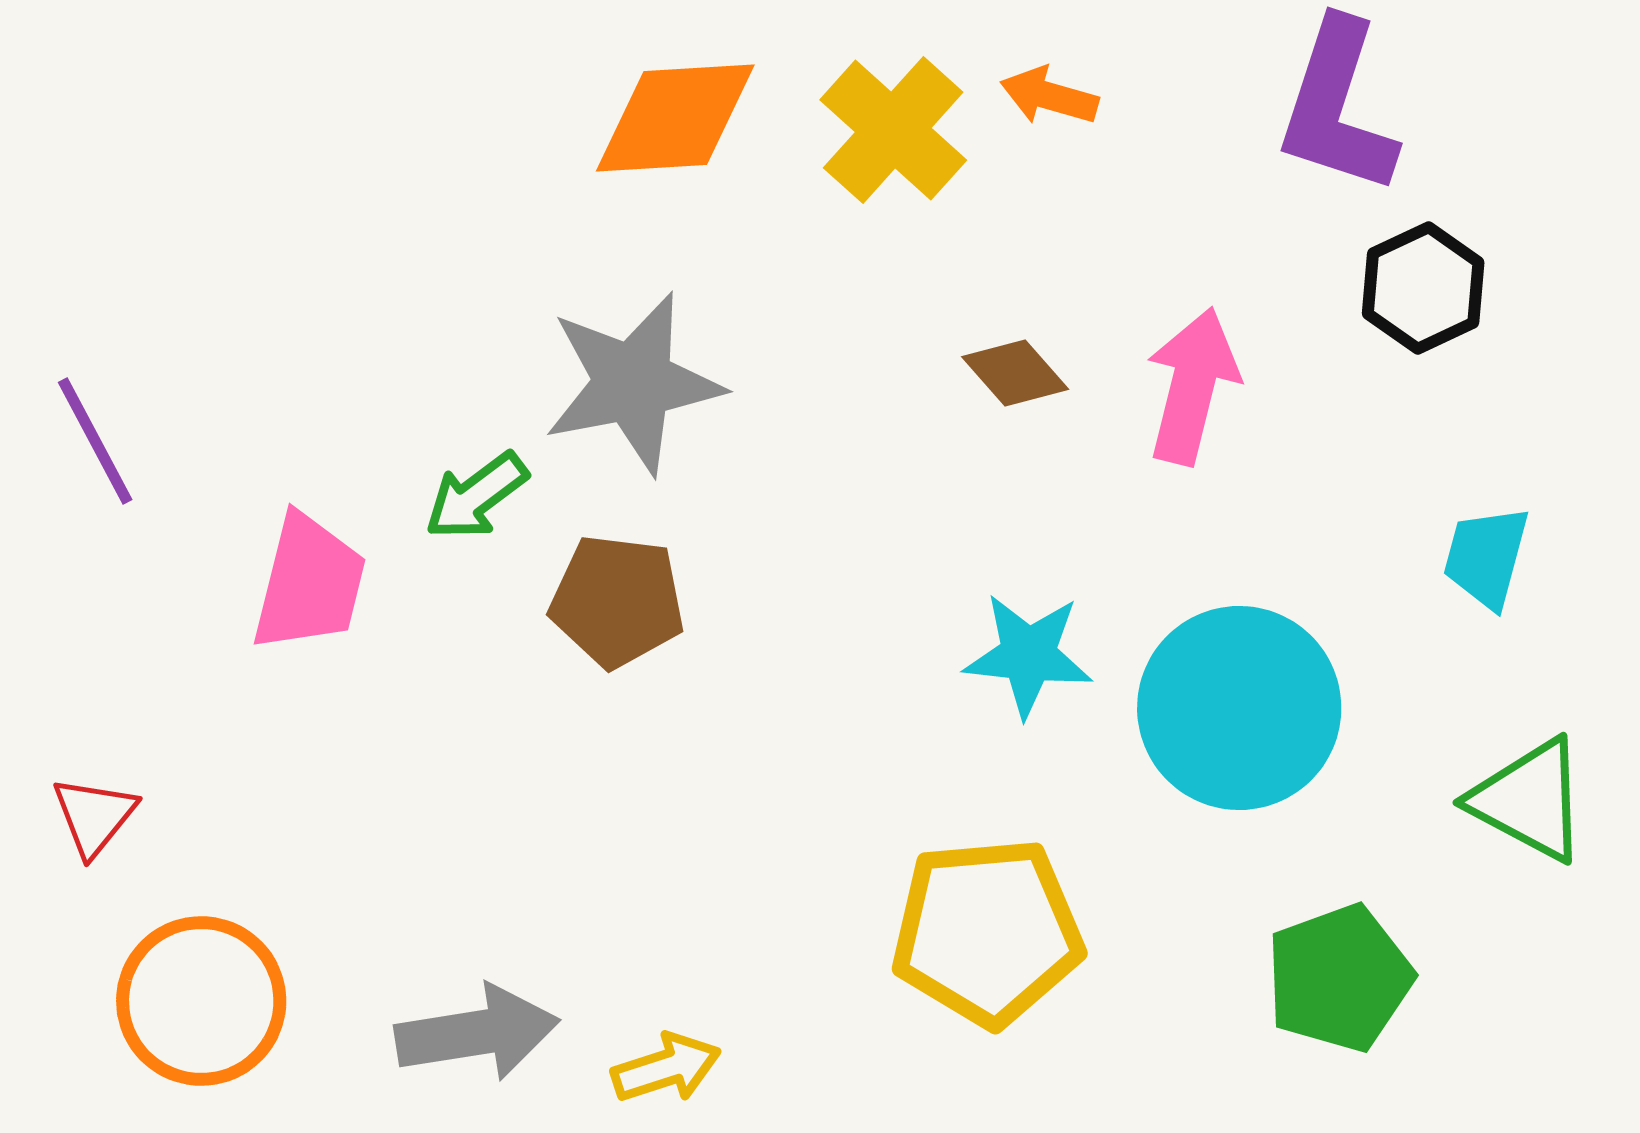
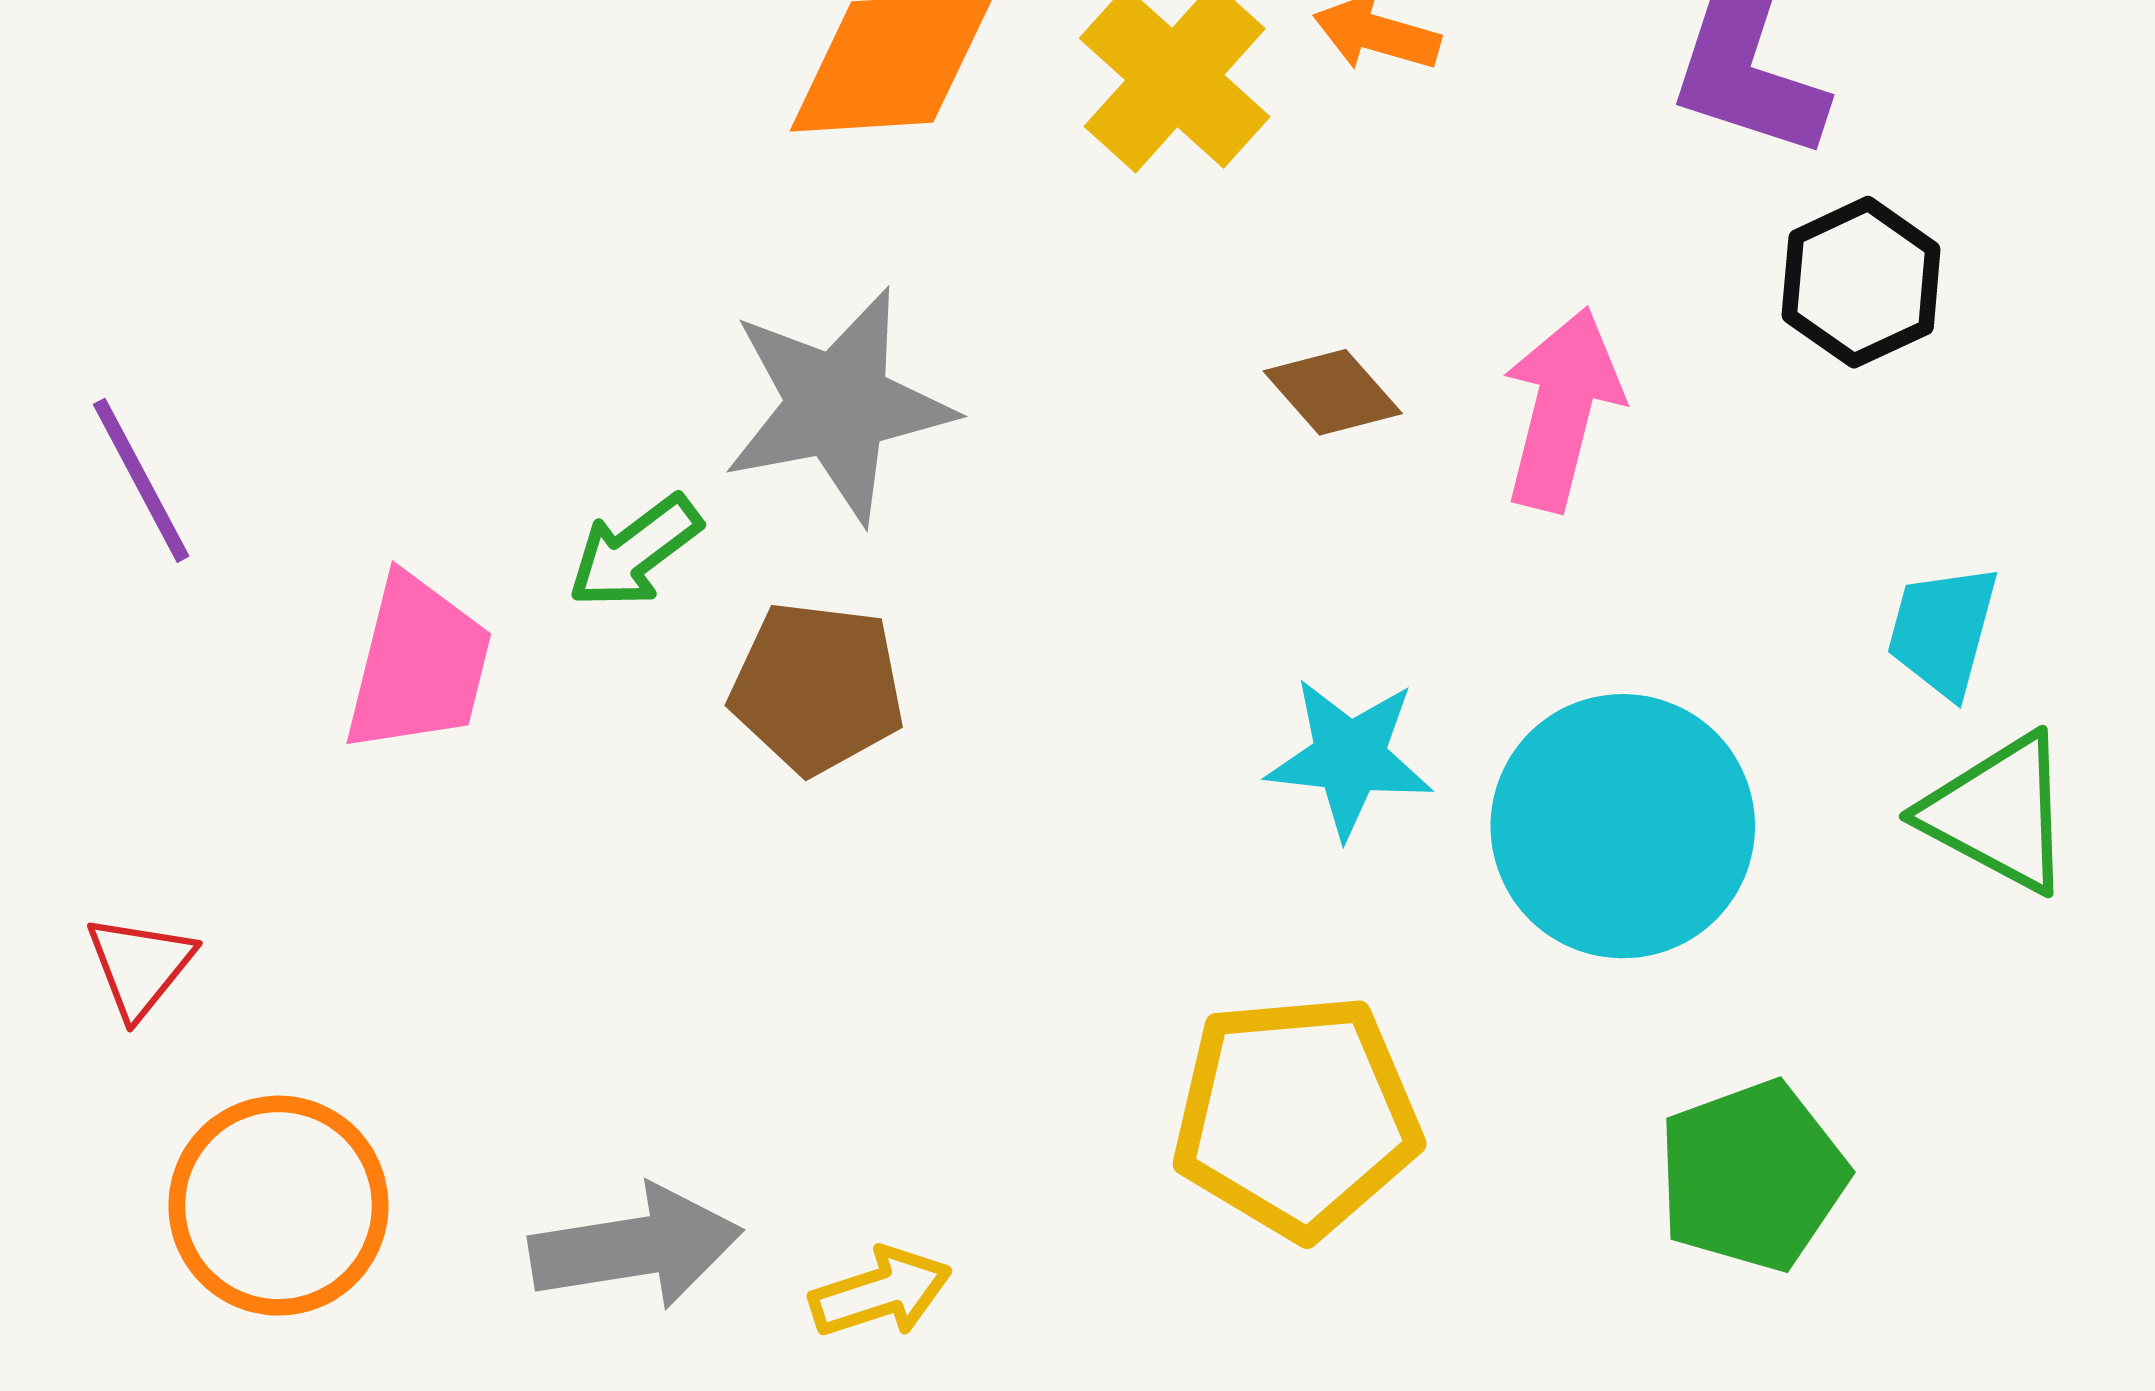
green triangle: (1529, 800) -> (1998, 813), moved

